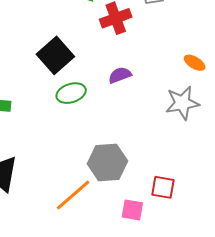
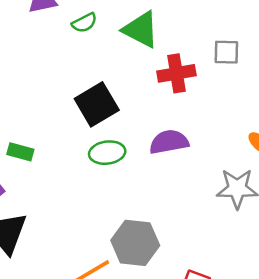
purple semicircle: (120, 75) -> (169, 142), size x1.4

